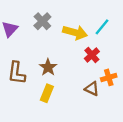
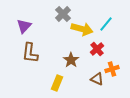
gray cross: (42, 21) -> (63, 14), moved
brown star: (48, 67) -> (71, 60), moved
brown L-shape: (17, 73) -> (30, 53), moved

